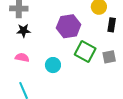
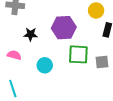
black star: (24, 31) -> (31, 34), moved
green square: (85, 52) -> (78, 54), turned -30

